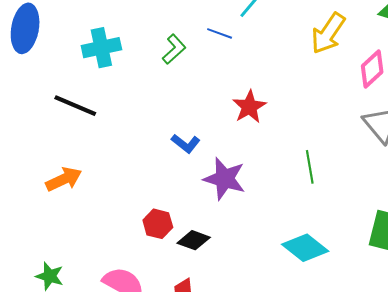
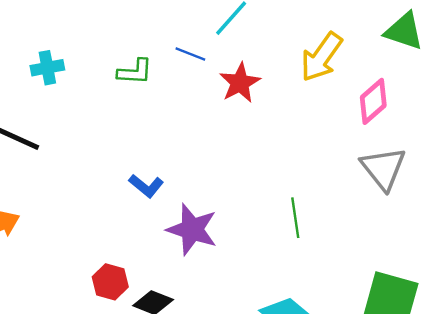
cyan cross: (101, 48) -> (47, 68), size x0.7
green L-shape: (174, 49) -> (135, 72), turned 44
red star: (249, 107) -> (240, 83), moved

